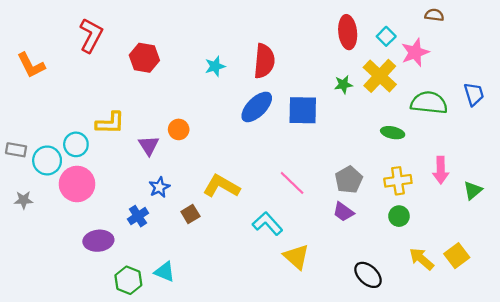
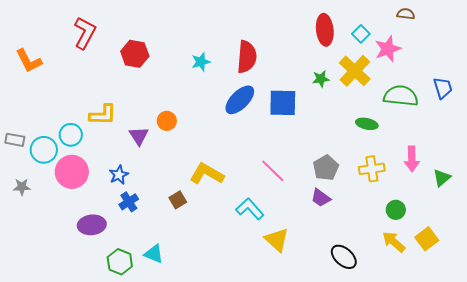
blue star: (159, 187) -> (119, 175), moved
green circle: (399, 216) -> (396, 210), moved

